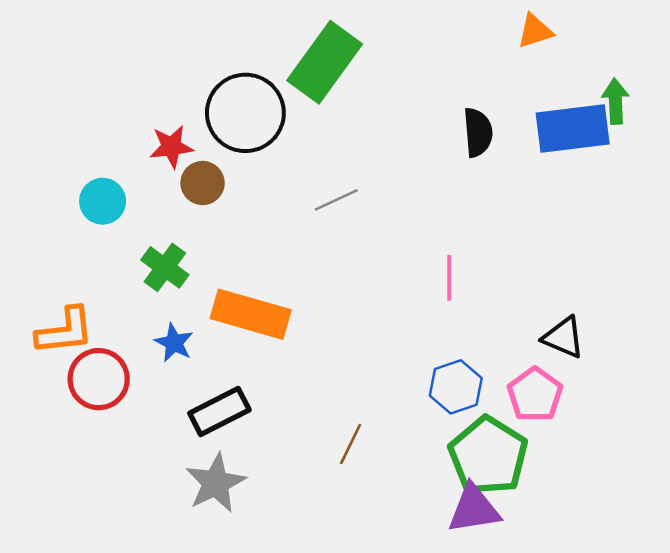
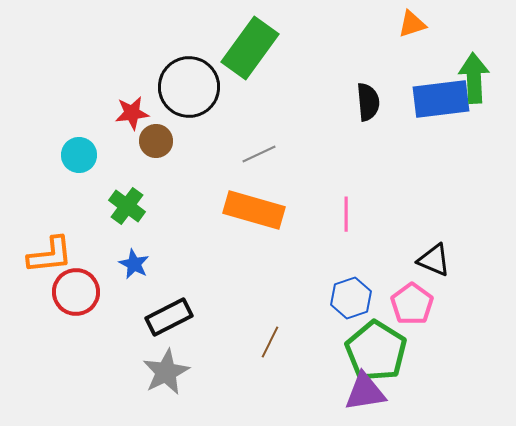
green arrow: (615, 101) -> (474, 78), size x1.4
orange rectangle: (251, 314) -> (254, 210), moved

